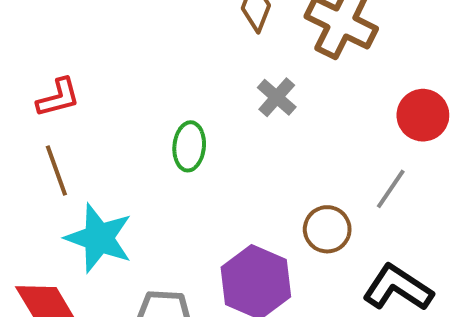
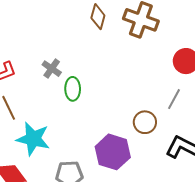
gray cross: (277, 97) -> (52, 69), moved

